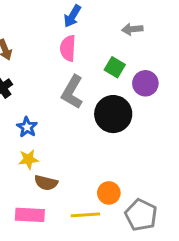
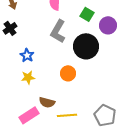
brown semicircle: (46, 183) -> (47, 102), moved
orange circle: (109, 193) -> (68, 73), moved
pink rectangle: (30, 215) -> (29, 115), turned -36

